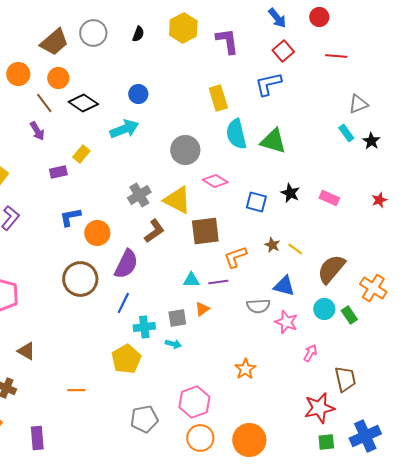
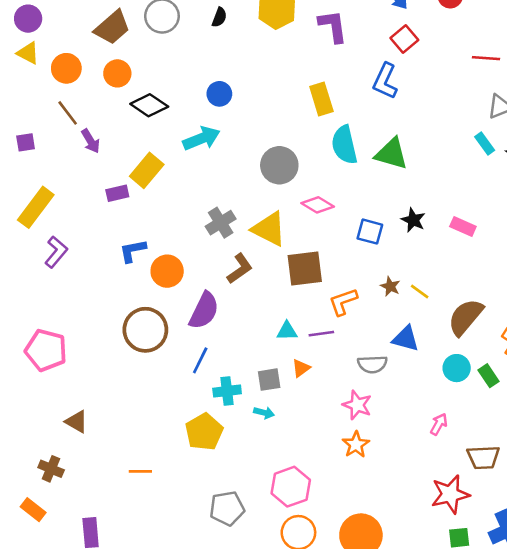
red line: (336, 56) -> (486, 58), moved
blue L-shape: (268, 84) -> (385, 81), turned -52
brown line: (44, 103) -> (68, 113), moved
yellow rectangle: (81, 154) -> (147, 170), size x1.5
pink star: (286, 322) -> (357, 405), moved
brown trapezoid: (345, 379) -> (483, 457), turned 100

